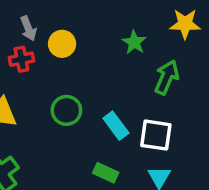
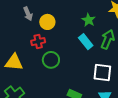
red cross: (21, 59) -> (38, 42), moved
cyan rectangle: (116, 126) -> (86, 42), moved

